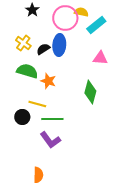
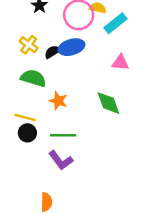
blue ellipse: (59, 45) -> (71, 47), turned 70
orange star: (48, 81) -> (58, 101), moved
green diamond: (90, 92) -> (108, 103), turned -35
yellow line: (37, 104) -> (25, 117), moved

